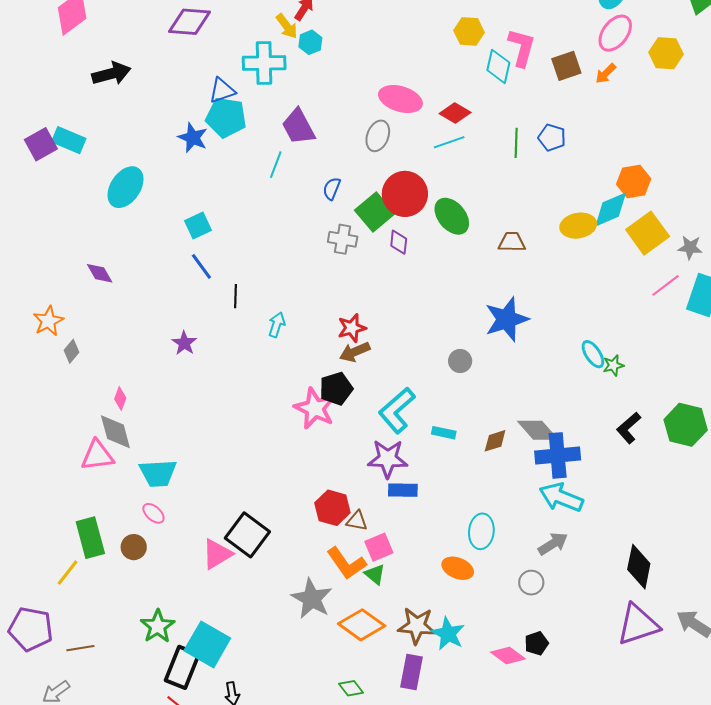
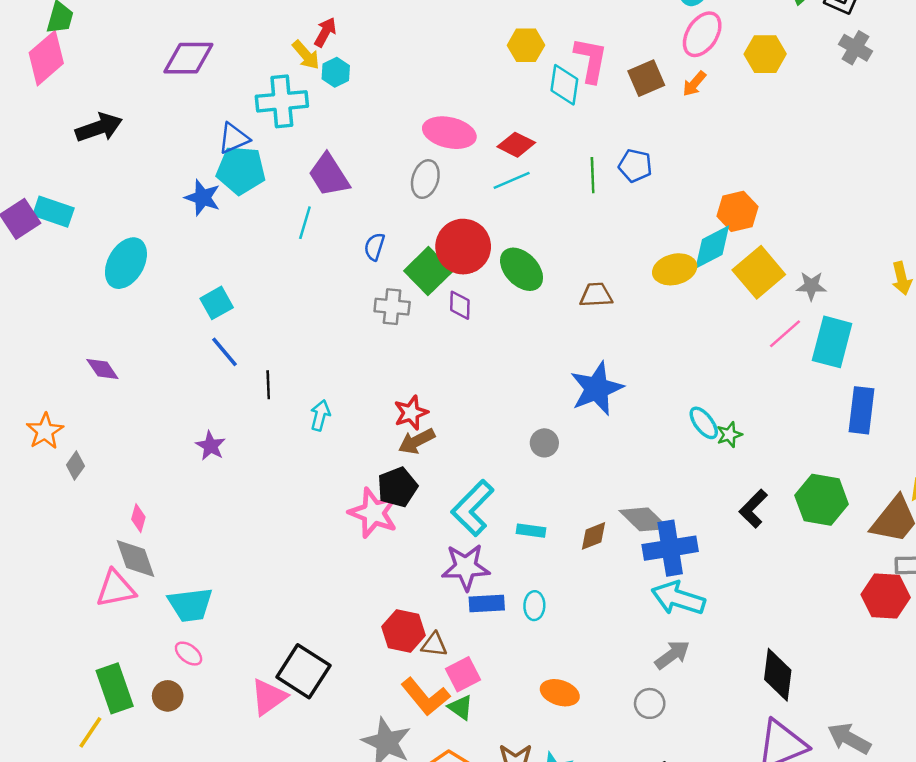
cyan ellipse: (481, 531) -> (534, 606), moved, size x0.7

